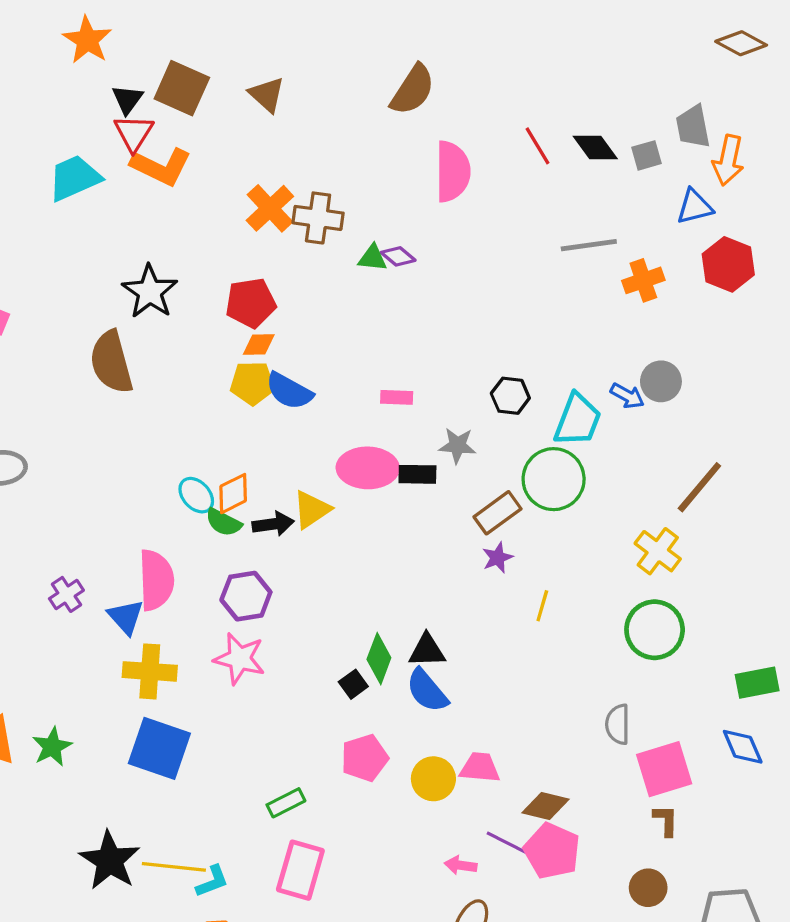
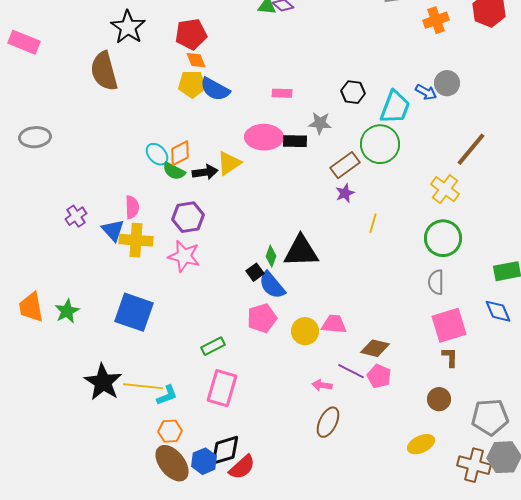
orange diamond: (259, 345) -> (196, 60), turned 70
pink semicircle: (156, 580) -> (132, 207), size x0.6
black triangle: (427, 651) -> (301, 251), size x1.5
green diamond: (379, 659) -> (271, 256), size x0.7
yellow cross: (150, 671) -> (136, 240), moved
blue semicircle: (427, 691) -> (272, 285), moved
gray semicircle: (618, 724) -> (436, 282), moved
pink pentagon: (552, 851) -> (379, 376), size x0.7

